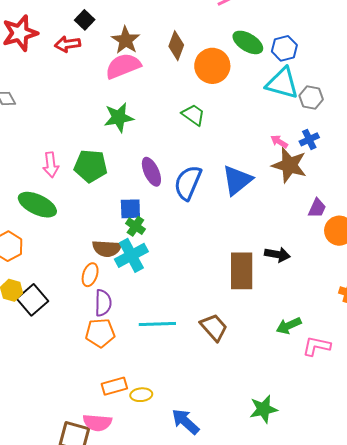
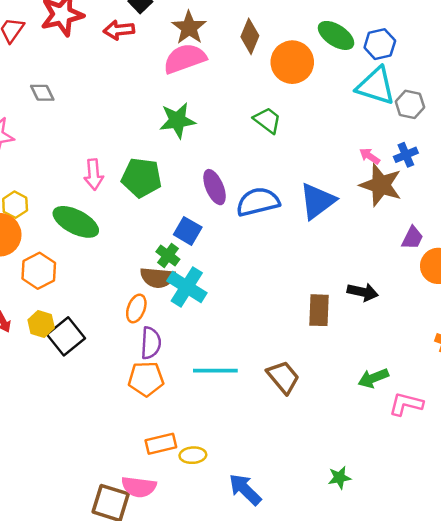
blue semicircle: (188, 183) -> (258, 202), turned 51
blue square: (130, 209) -> (188, 231), turned 30
green cross: (135, 226) -> (168, 255), moved
cyan cross: (131, 255) -> (187, 287), turned -32
brown rectangle: (242, 271) -> (319, 310), size x0.7
green star: (263, 409) -> (339, 478), size x0.7

